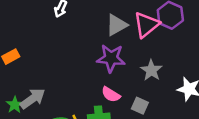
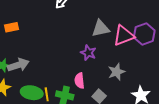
purple star: (111, 58) -> (88, 53), size x0.7
pink semicircle: (111, 94) -> (79, 81), turned 35

